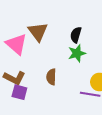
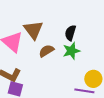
brown semicircle: (51, 77) -> (46, 51), moved, turned 56

